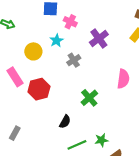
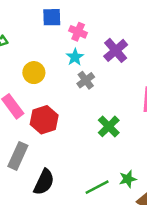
cyan star: (56, 41) -> (75, 57), moved
black semicircle: (65, 122) -> (44, 182), moved, size x1.5
gray rectangle: (15, 133) -> (18, 156), moved, size x1.5

